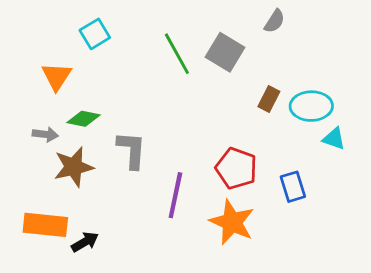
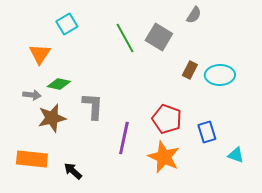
cyan triangle: (334, 139) -> (236, 155), moved
black arrow: (85, 242) -> (73, 171), moved, turned -108

